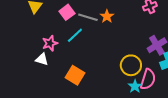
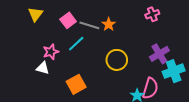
yellow circle: (131, 65) -> (117, 60), moved
orange square: (75, 75) -> (76, 84), turned 30

